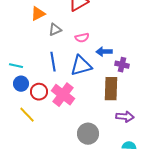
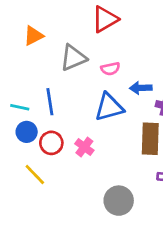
orange triangle: (38, 14) -> (33, 36), moved
gray triangle: (55, 30) -> (73, 58), size x1.5
blue line: (53, 62) -> (50, 102), moved
pink cross: (63, 95) -> (84, 147), size x0.6

